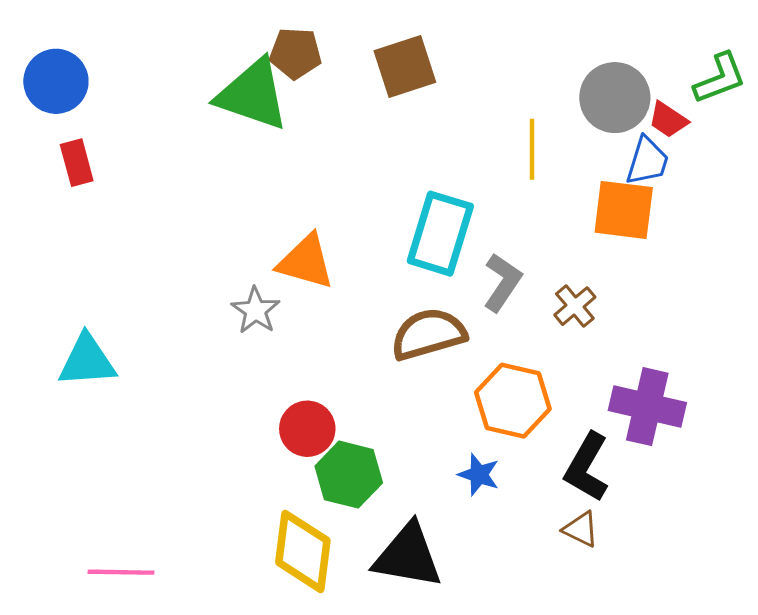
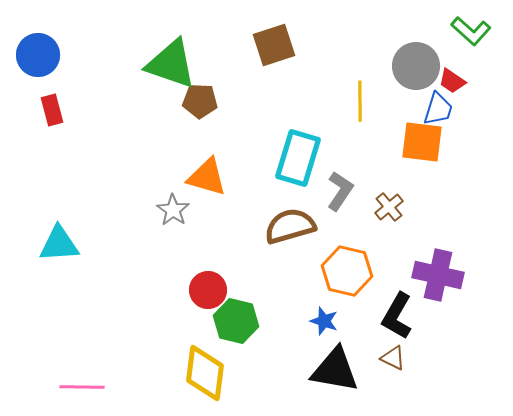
brown pentagon: (295, 53) -> (200, 101), moved
green L-shape: (720, 78) -> (471, 31), moved, turned 63
black triangle: (408, 556) -> (335, 370), moved

